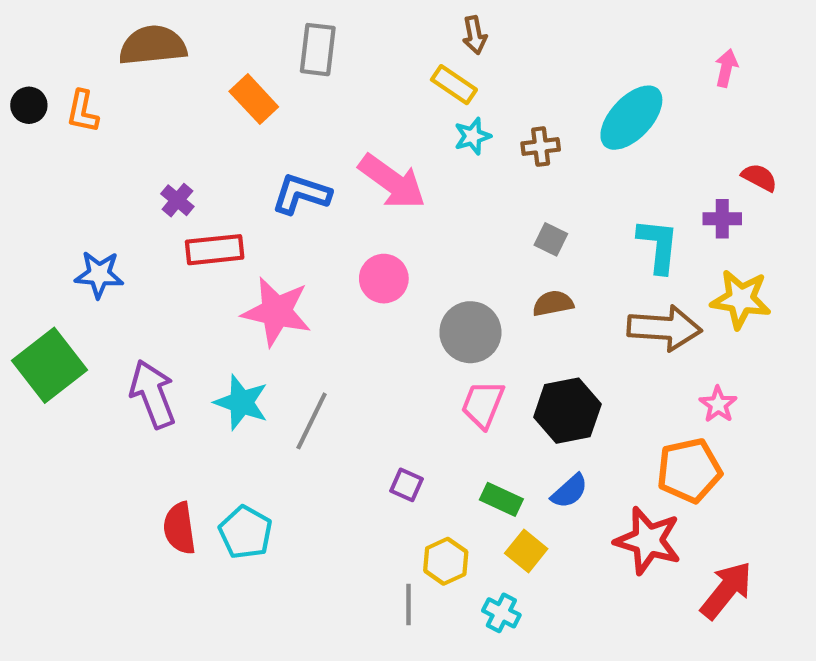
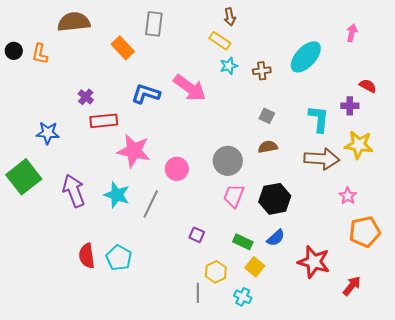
pink circle: (384, 279) -> (177, 169), moved
orange pentagon: (689, 470) -> (365, 232), moved
red arrow: (726, 590) -> (352, 286), size x0.7

